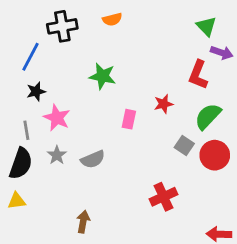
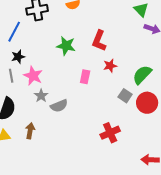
red L-shape: (198, 75) -> (99, 41), moved
gray line: (26, 130) -> (11, 76), moved
gray star: (57, 155) -> (41, 96), moved
brown arrow: (83, 222) -> (30, 131), moved

